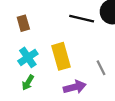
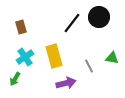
black line: (82, 19) -> (72, 23), turned -65
green arrow: (28, 83) -> (15, 79), moved

